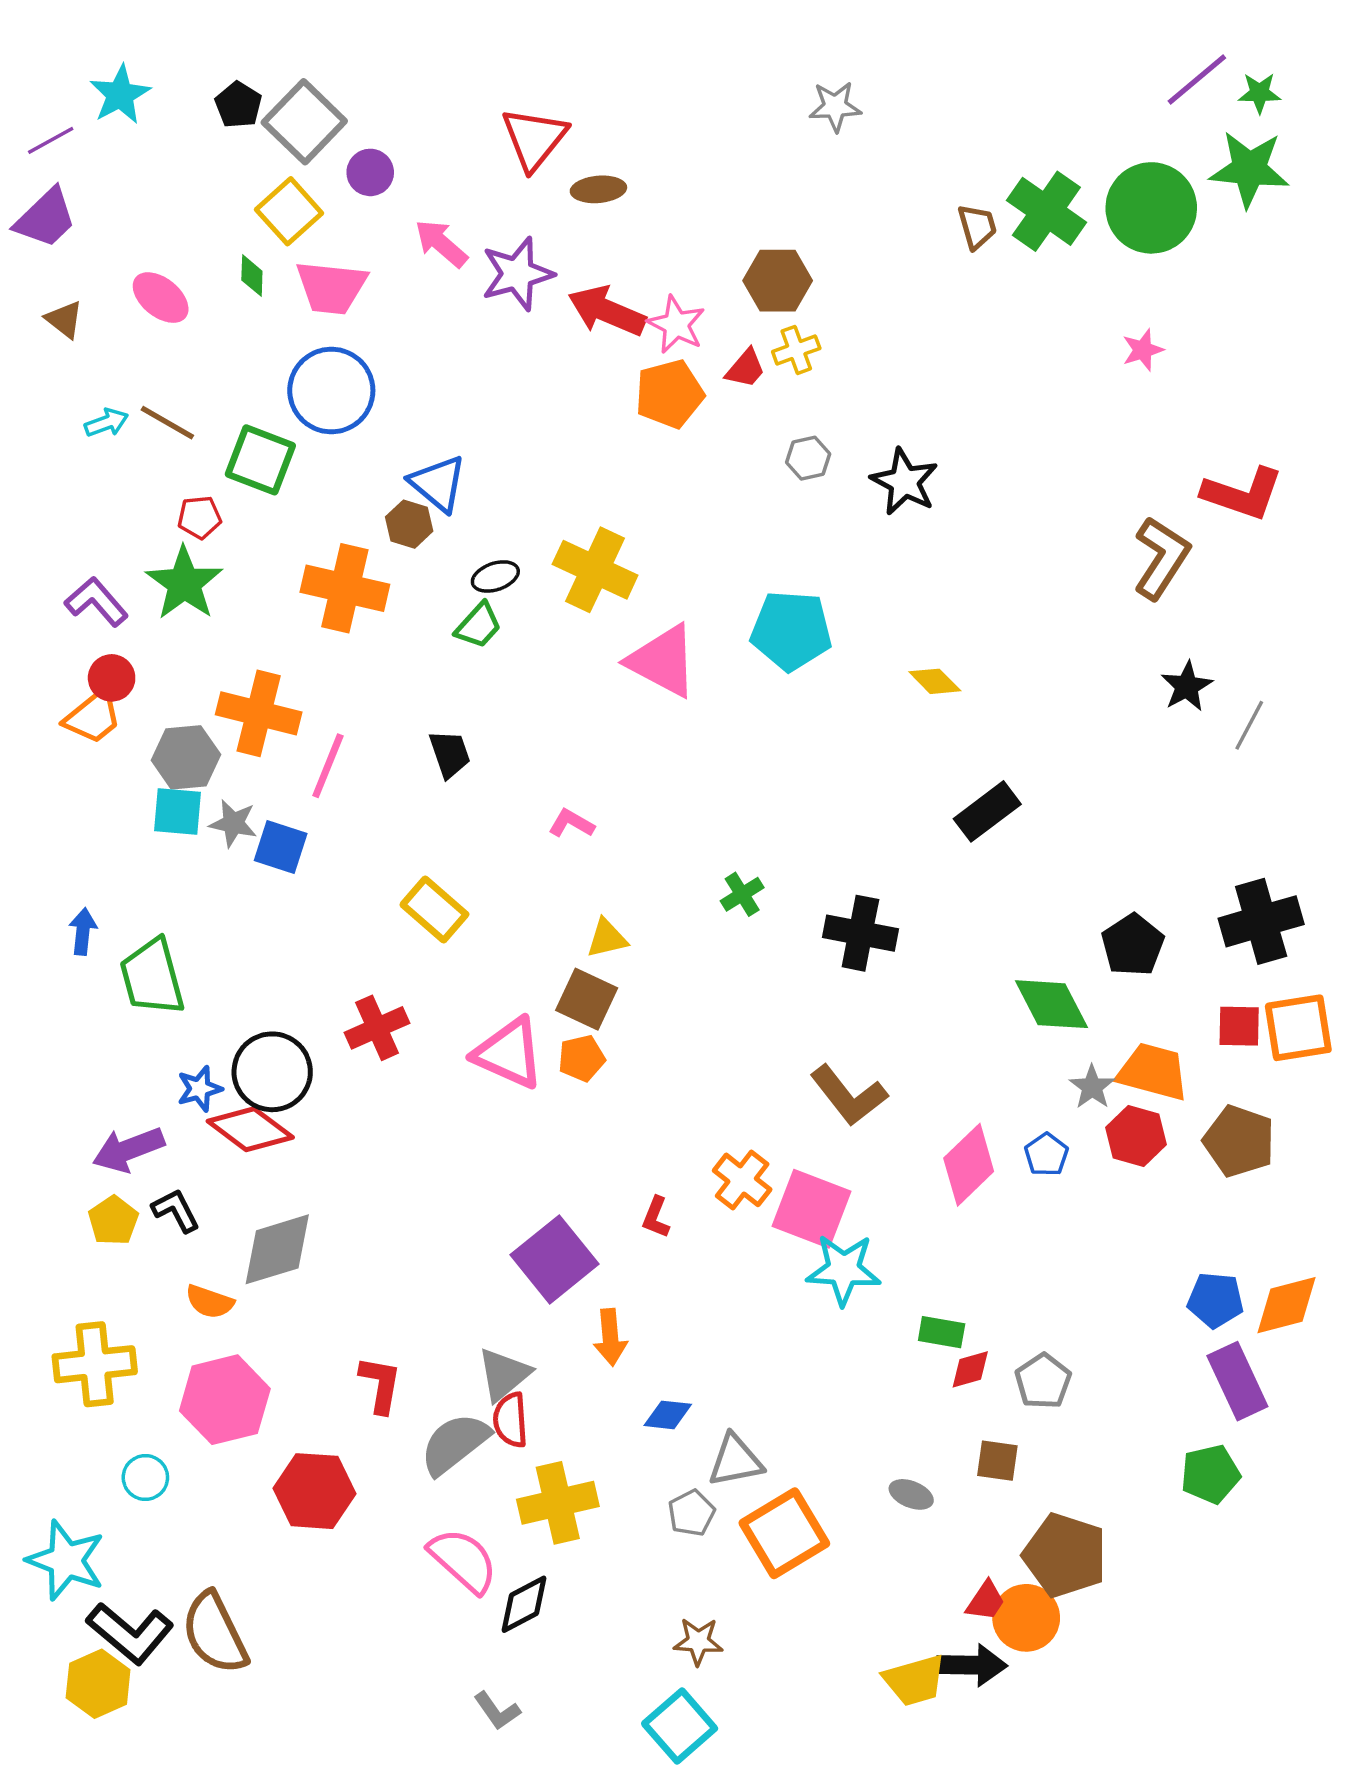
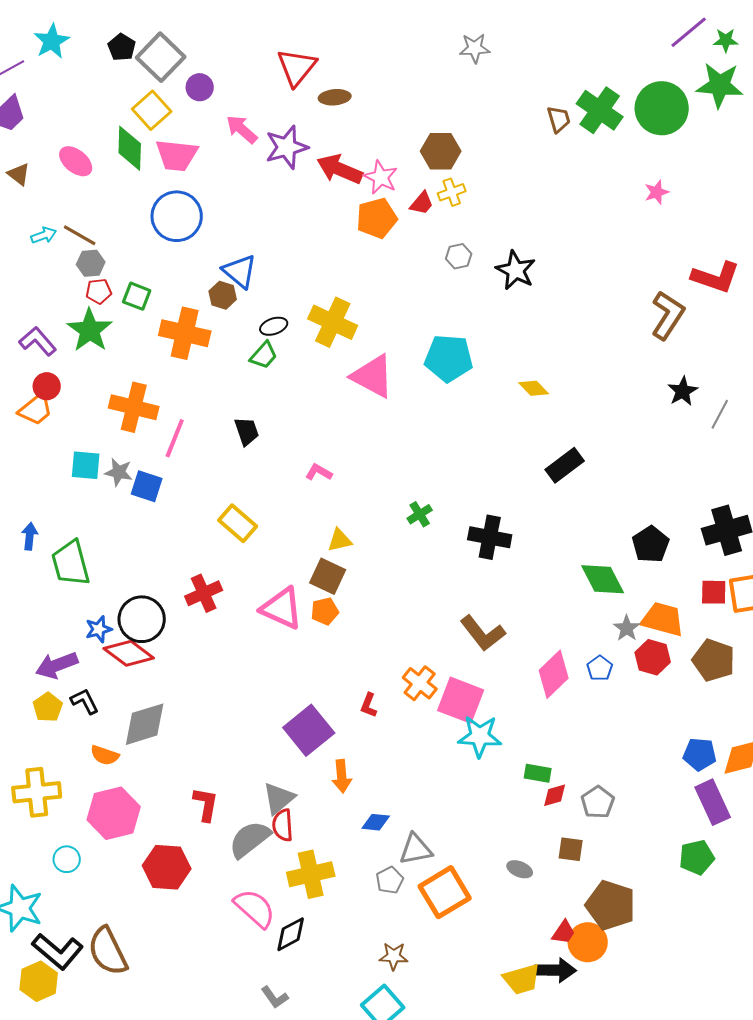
green diamond: (252, 276) -> (130, 148), size x1.8
green square: (260, 460) -> (137, 296), moved, size x0.7
gray hexagon: (186, 757) -> (91, 263), moved, size x0.7

